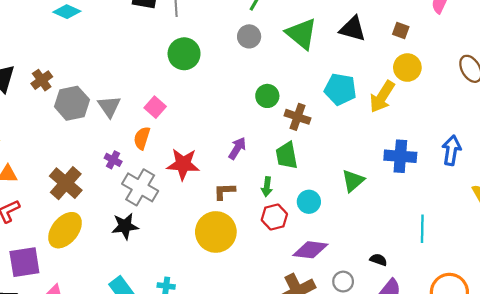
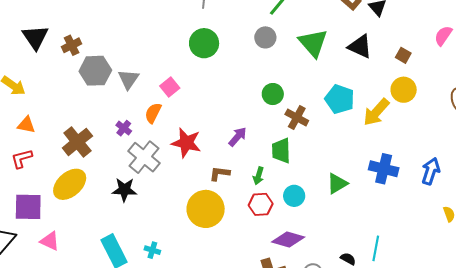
cyan line: (422, 229) -> (376, 248), moved

